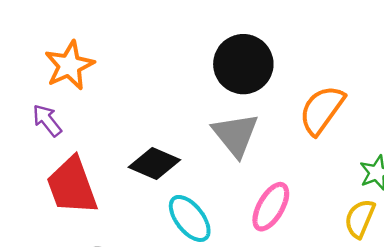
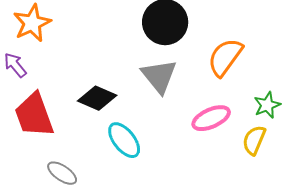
pink ellipse: (271, 207) -> (211, 118), moved, turned 36

